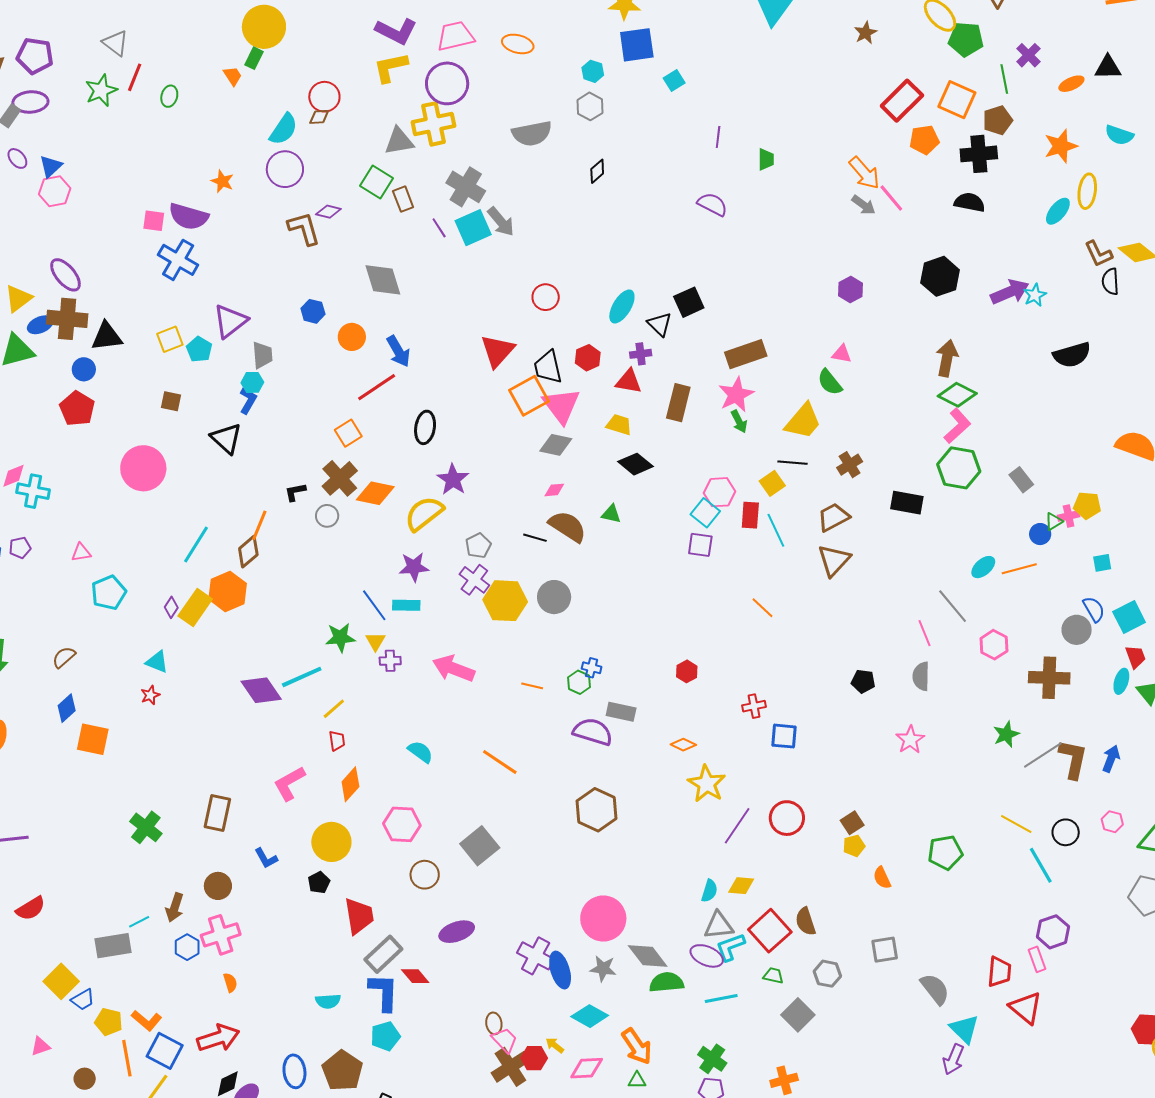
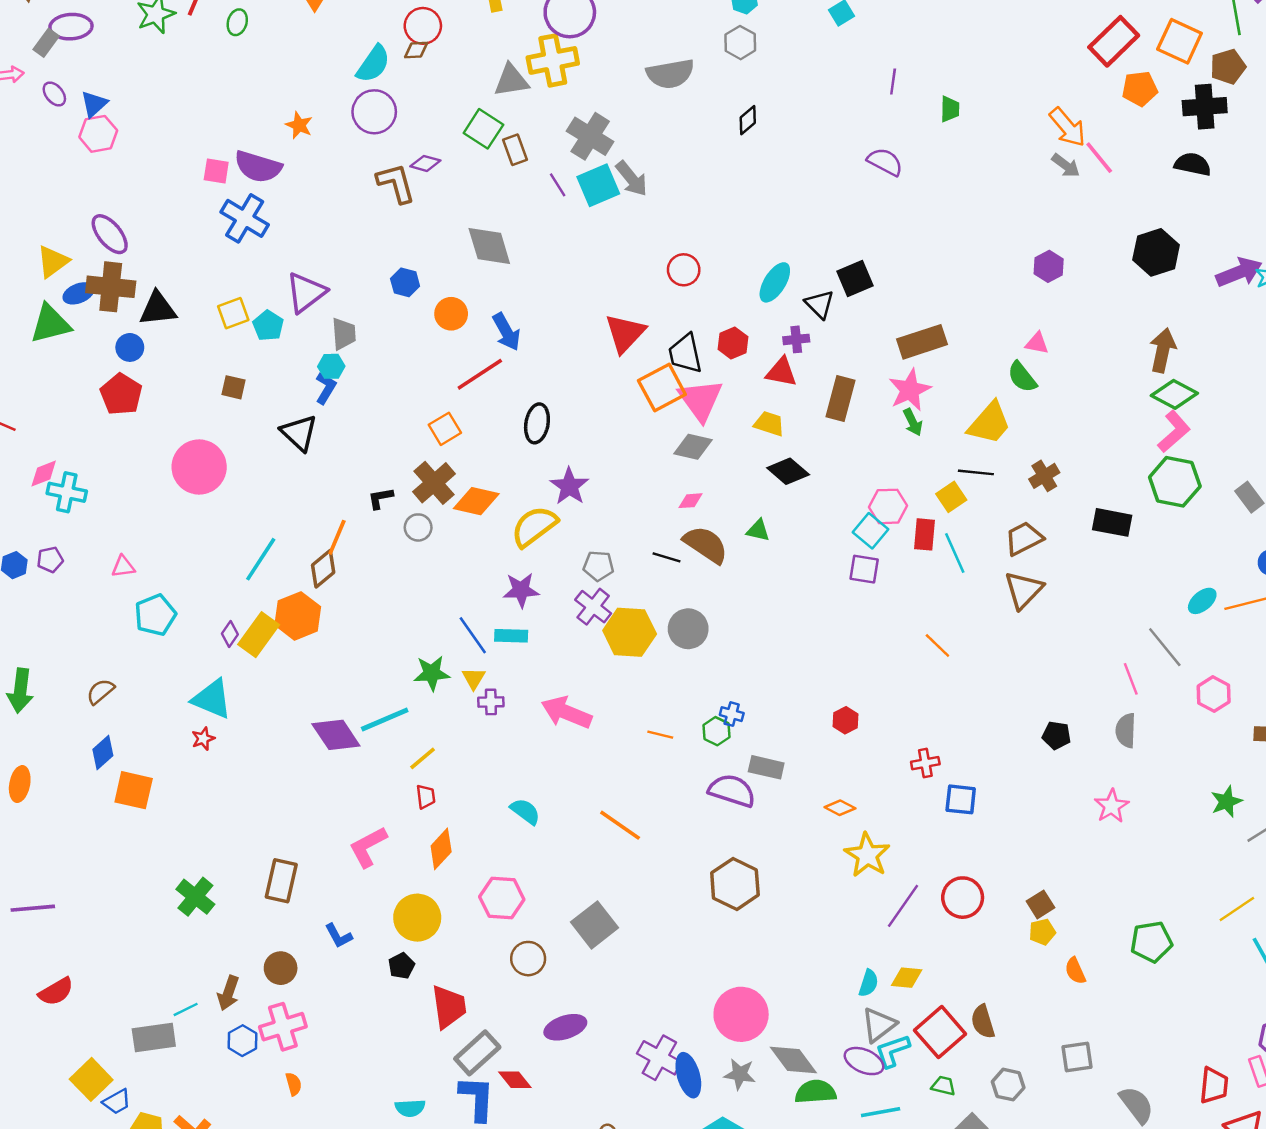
gray pentagon: (478, 546) -> (598, 566), turned 30
cyan triangle: (157, 662) -> (212, 699), size x1.5
yellow line: (1016, 824) -> (1237, 909), turned -64
gray triangle: (719, 925) -> (879, 1025), turned -32

